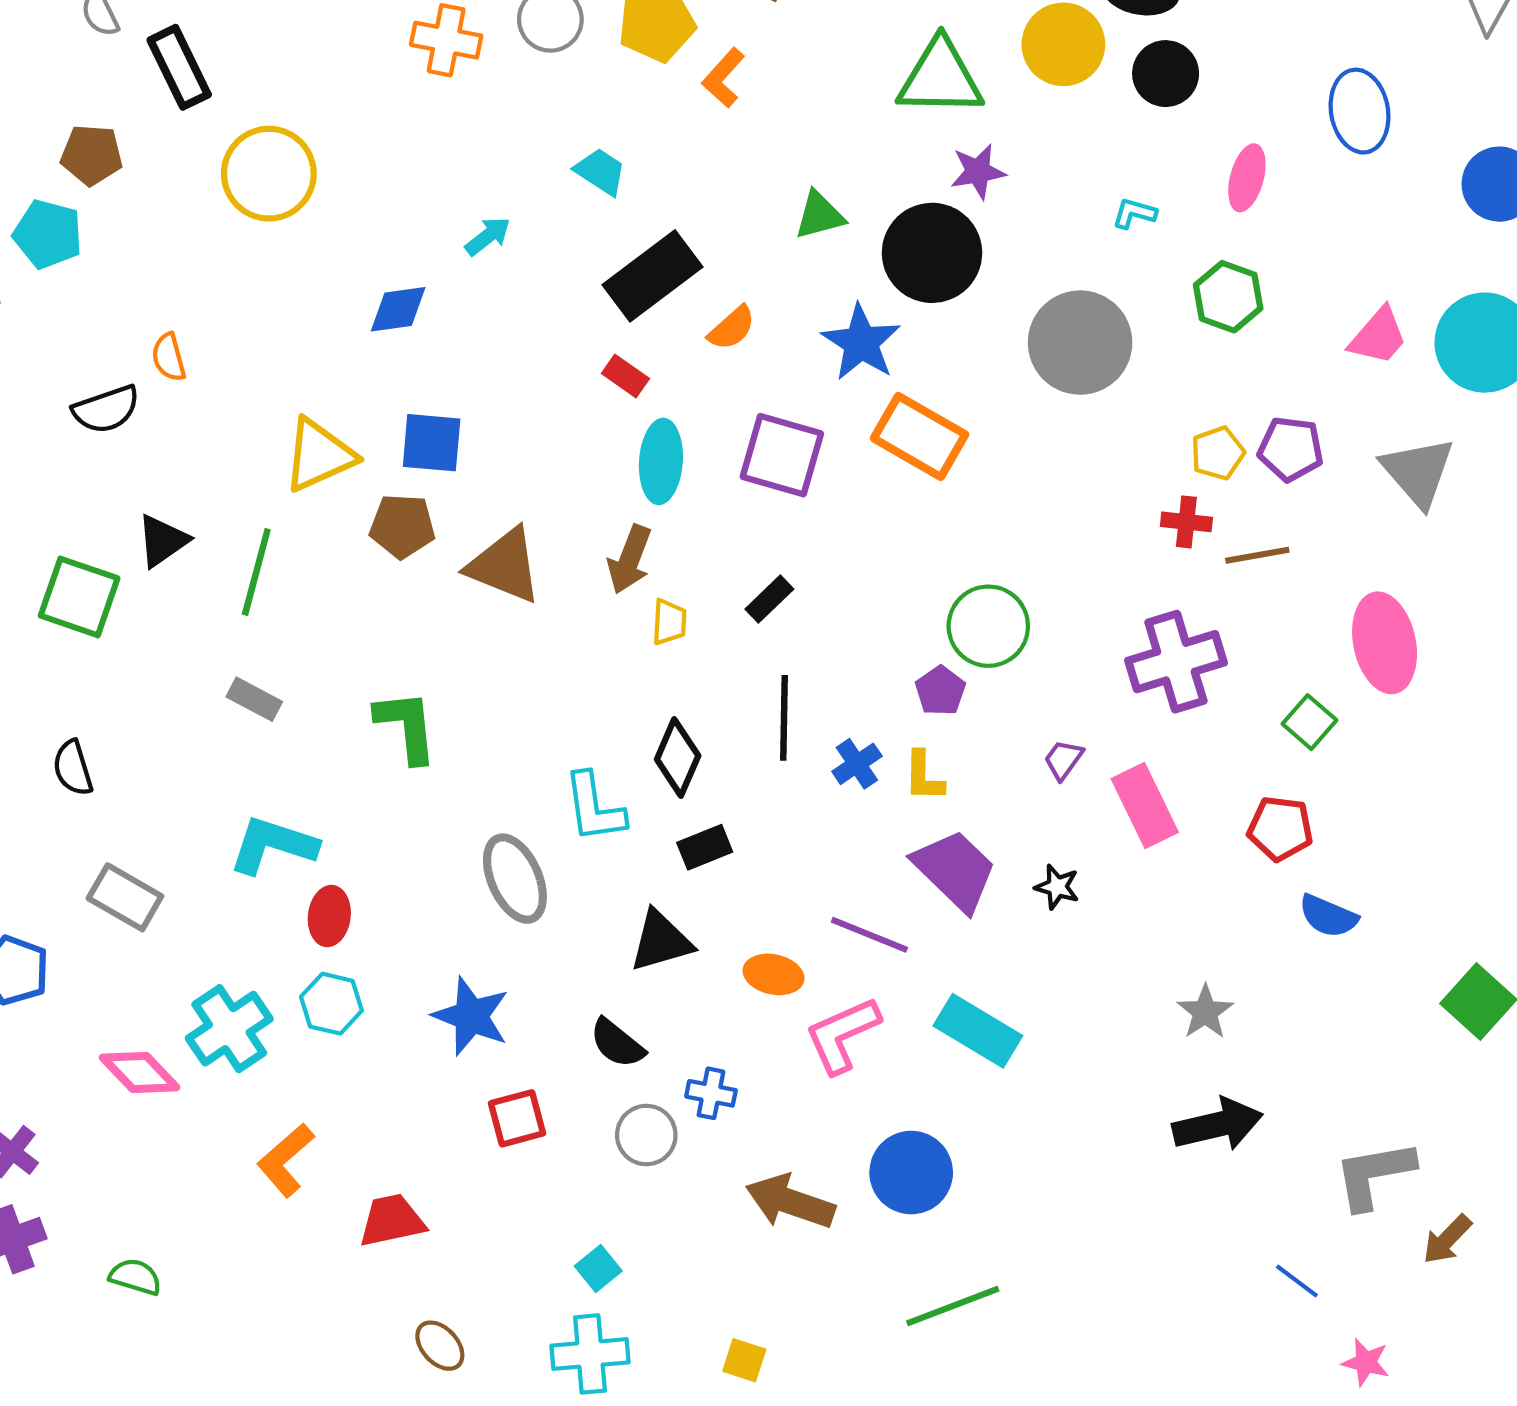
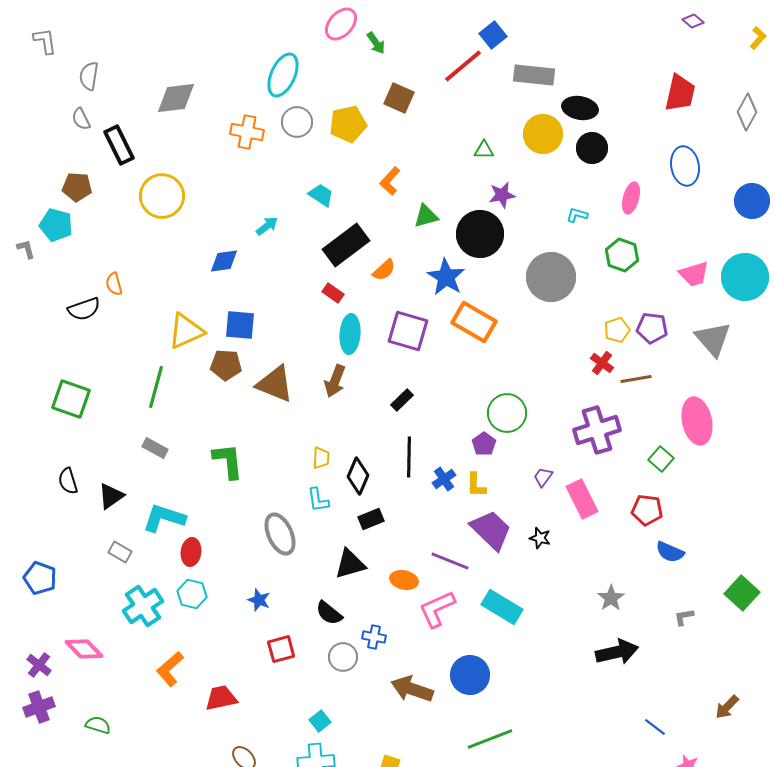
orange L-shape: (723, 78) -> (390, 181), moved
green triangle: (940, 78) -> (484, 150), size x0.5
pink trapezoid: (1378, 336) -> (694, 274), turned 32
red cross: (1186, 522) -> (602, 363), turned 30
black triangle: (162, 541) -> (111, 496), moved
yellow trapezoid: (669, 622) -> (321, 458), moved
cyan L-shape: (594, 808) -> (318, 500), size x0.7
gray rectangle: (125, 897) -> (120, 552), moved, size x0.7
blue star: (471, 1016) -> (259, 600), size x0.6
pink diamond: (140, 1072) -> (84, 649), moved
gray L-shape: (1374, 1175) -> (684, 617), moved, size x0.5

